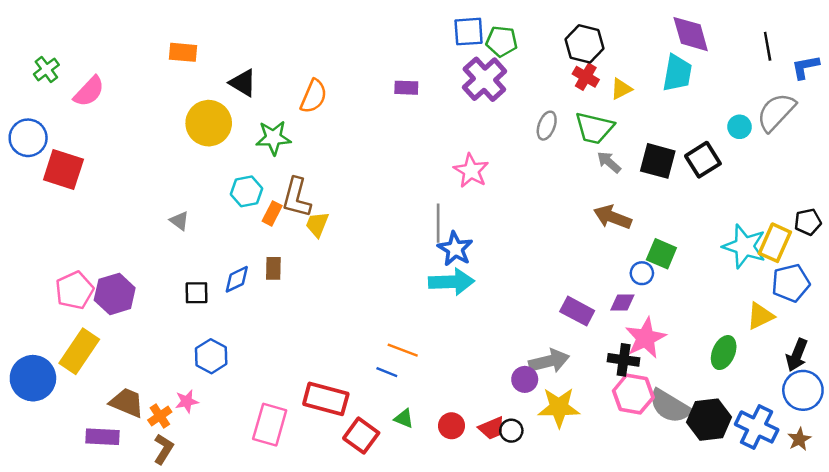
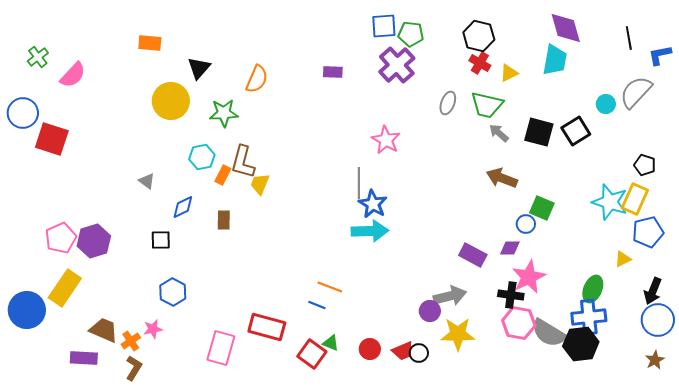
black triangle: (243, 83) -> (199, 68), turned 40
black pentagon: (808, 222) -> (645, 165), moved, turned 30
blue diamond: (237, 279) -> (183, 207), moved
yellow triangle: (760, 316) -> (623, 259), size x0.7
blue cross: (757, 427) -> (589, 317), moved, turned -32
red square: (361, 436) -> (312, 354), moved

